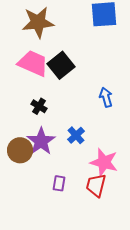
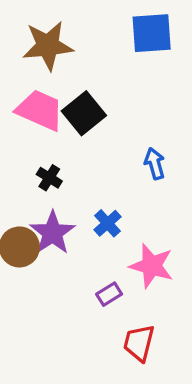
purple rectangle: (59, 183) -> (109, 294), moved, turned 49
red trapezoid: (96, 185) -> (139, 343), moved

